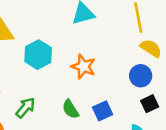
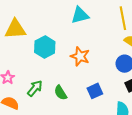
green semicircle: (70, 109) -> (61, 93), moved

